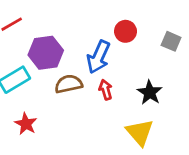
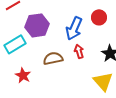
red circle: (125, 31) -> (99, 17), moved
brown semicircle: (69, 84) -> (53, 58), moved

